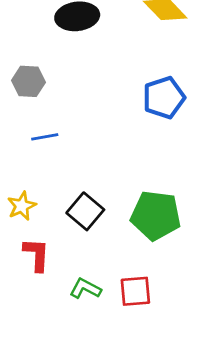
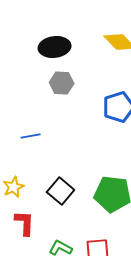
gray hexagon: (28, 81) -> (62, 83), moved

